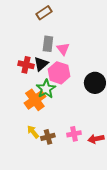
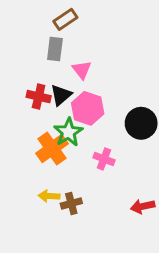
gray rectangle: (48, 44) -> (55, 49), moved
pink triangle: (63, 49) -> (82, 70), moved
yellow arrow: (33, 132) -> (49, 196), turned -48
pink cross: (74, 134) -> (104, 159), moved, turned 32

